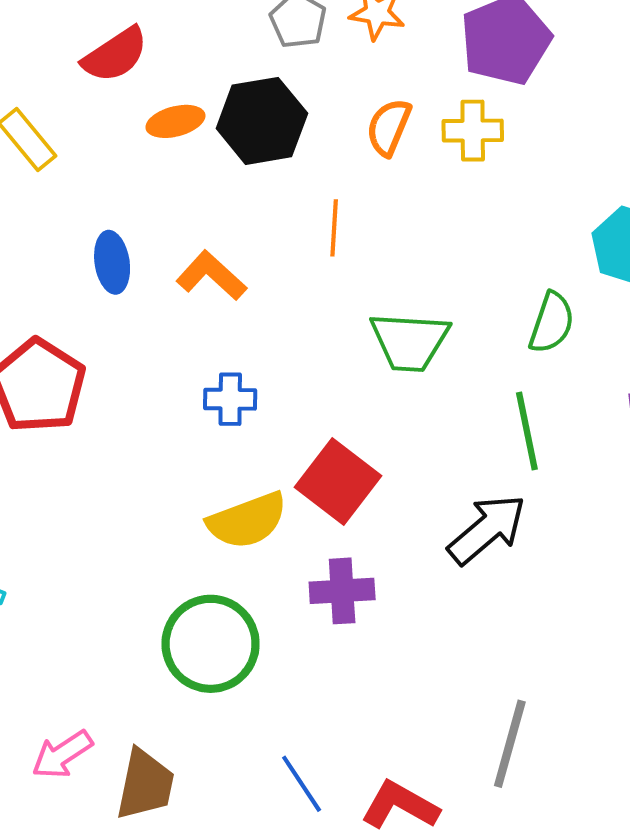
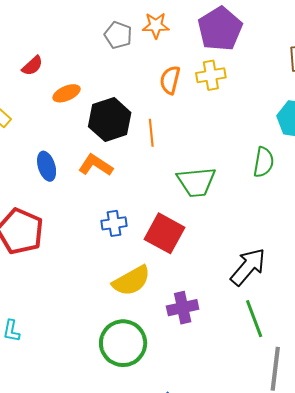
red semicircle: (115, 55) -> (32, 66), size x0.7
black hexagon: (262, 121) -> (110, 120), moved
green line: (527, 431) -> (254, 319), moved
red square: (338, 481) -> (164, 233), moved

